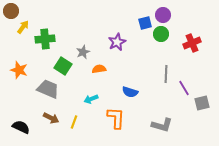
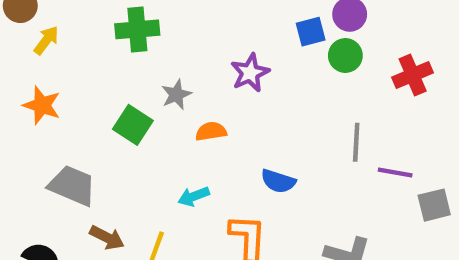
green cross: (45, 39) -> (137, 29), moved
orange star: (19, 70) -> (42, 105), moved
purple line: (184, 88) -> (395, 173), turned -49
gray trapezoid: (48, 89) -> (72, 186), moved

